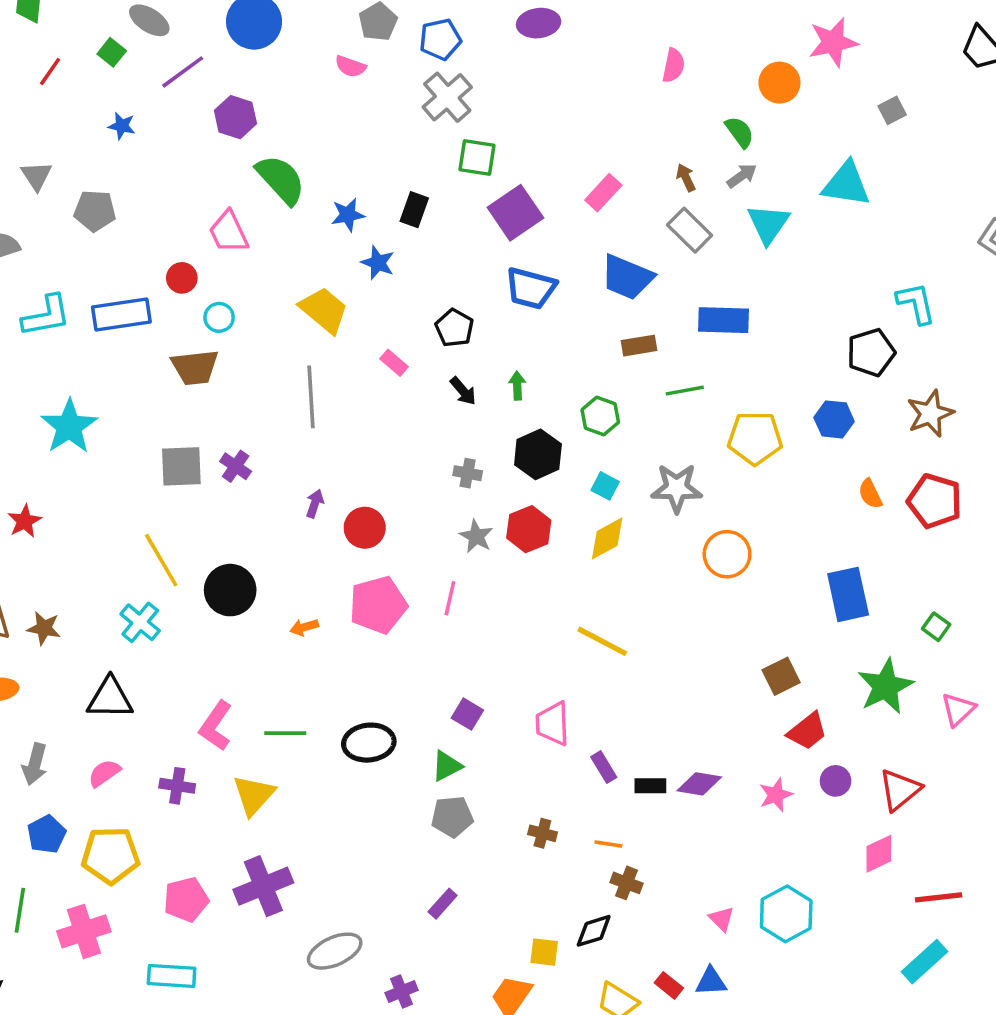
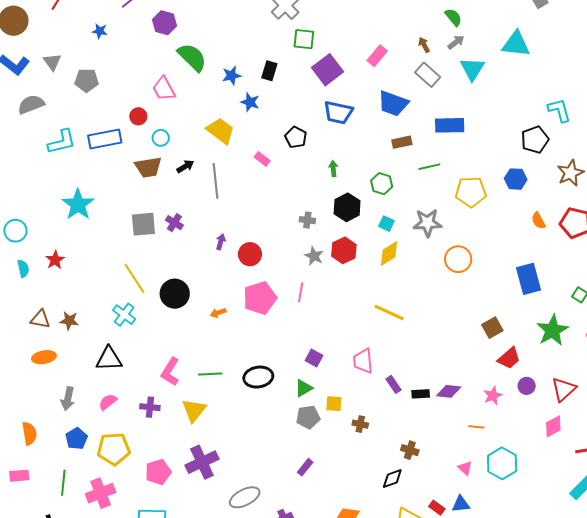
black arrow: (463, 391) -> (185, 166), moved, turned -78
orange line: (608, 844) -> (476, 427), moved
yellow square: (544, 952) -> (334, 404), moved

